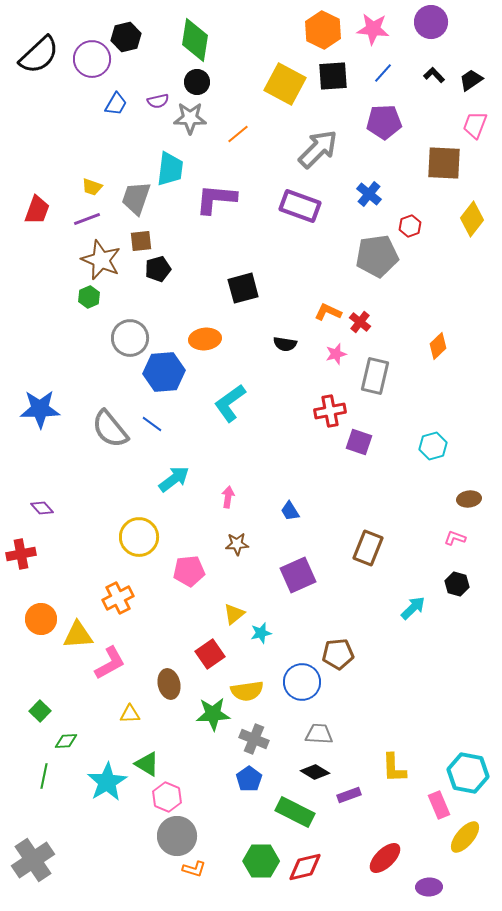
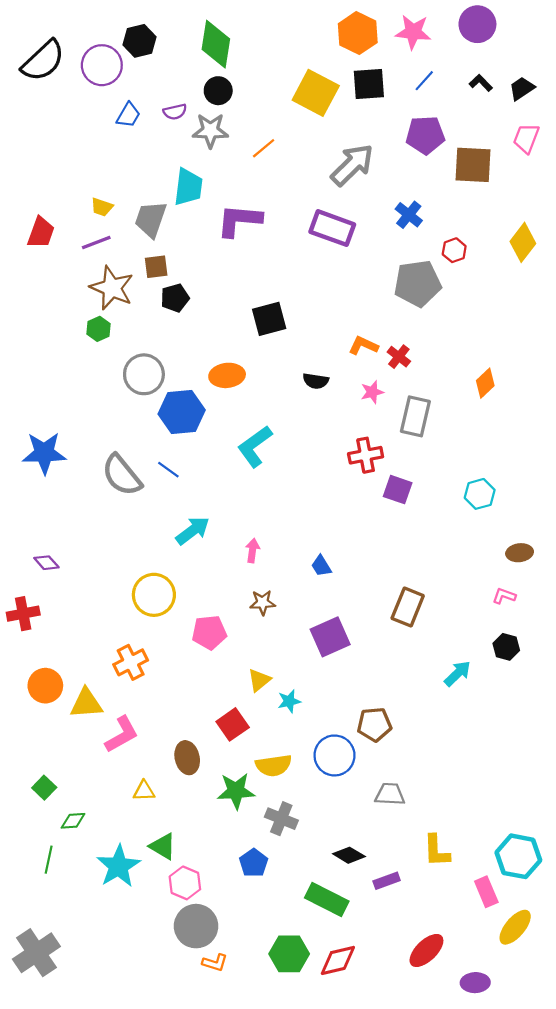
brown square: (444, 163) -> (473, 165), moved
gray trapezoid: (319, 734) -> (390, 794), moved
blue pentagon: (249, 779) -> (254, 863), moved

